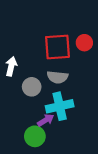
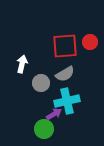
gray semicircle: (57, 77) -> (65, 74), turned -36

